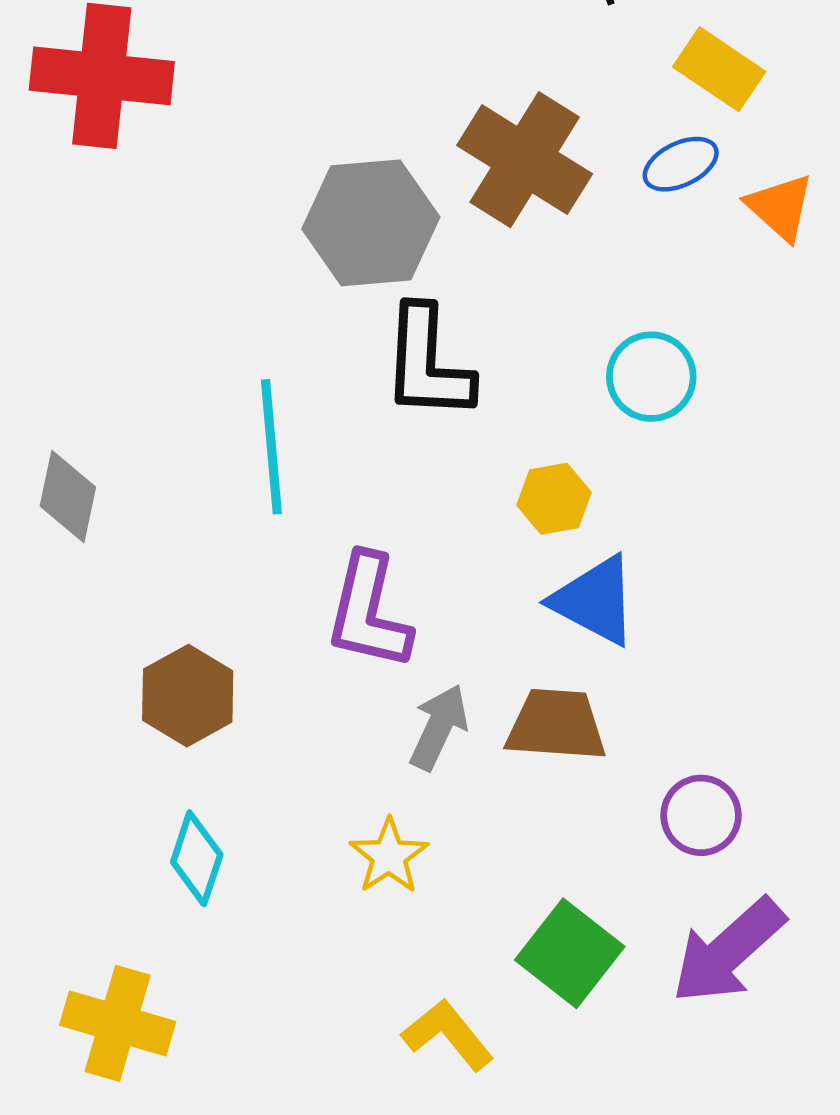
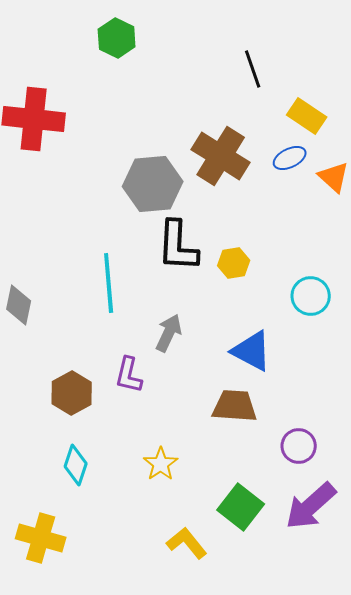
cyan circle: (651, 377) -> (311, 296), moved
yellow hexagon: (554, 499) -> (234, 263), moved
purple L-shape: (369, 612) -> (129, 375), moved, size x0.7
gray arrow: (439, 727) -> (169, 333), moved

